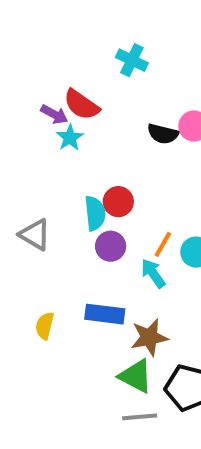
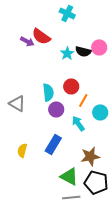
cyan star: (70, 138) -> (67, 53), moved
red circle: (118, 202) -> (71, 86), moved
orange line: (163, 244) -> (83, 100), moved
blue rectangle: (105, 314) -> (53, 144), turned -66
brown star: (149, 337) -> (90, 156), moved

